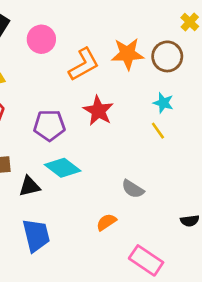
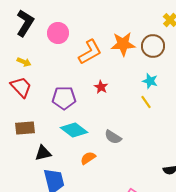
red star: (98, 111) -> (101, 87), size x0.6
black triangle: (29, 186) -> (43, 153), moved
gray semicircle: (133, 189) -> (113, 137), moved
orange semicircle: (106, 222) -> (88, 158), moved

